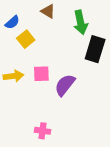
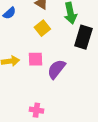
yellow square: (26, 39) -> (42, 28), moved

